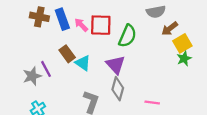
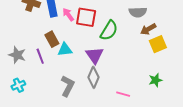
green star: (184, 59) -> (155, 80), moved
cyan triangle: (83, 63) -> (65, 49), turned -49
purple line: (46, 69) -> (40, 56), moved
gray star: (32, 76) -> (17, 55), turned 30

